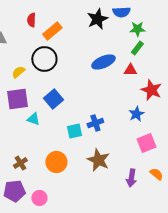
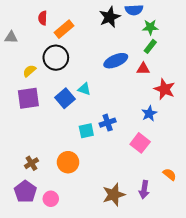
cyan triangle: (33, 119) -> (84, 89), moved
pink square: (146, 143) -> (140, 143), moved, turned -30
brown star: (98, 160) -> (114, 195), moved, turned 30
purple arrow: (131, 178) -> (144, 190), moved
purple pentagon: (14, 191) -> (25, 192), turned -30

